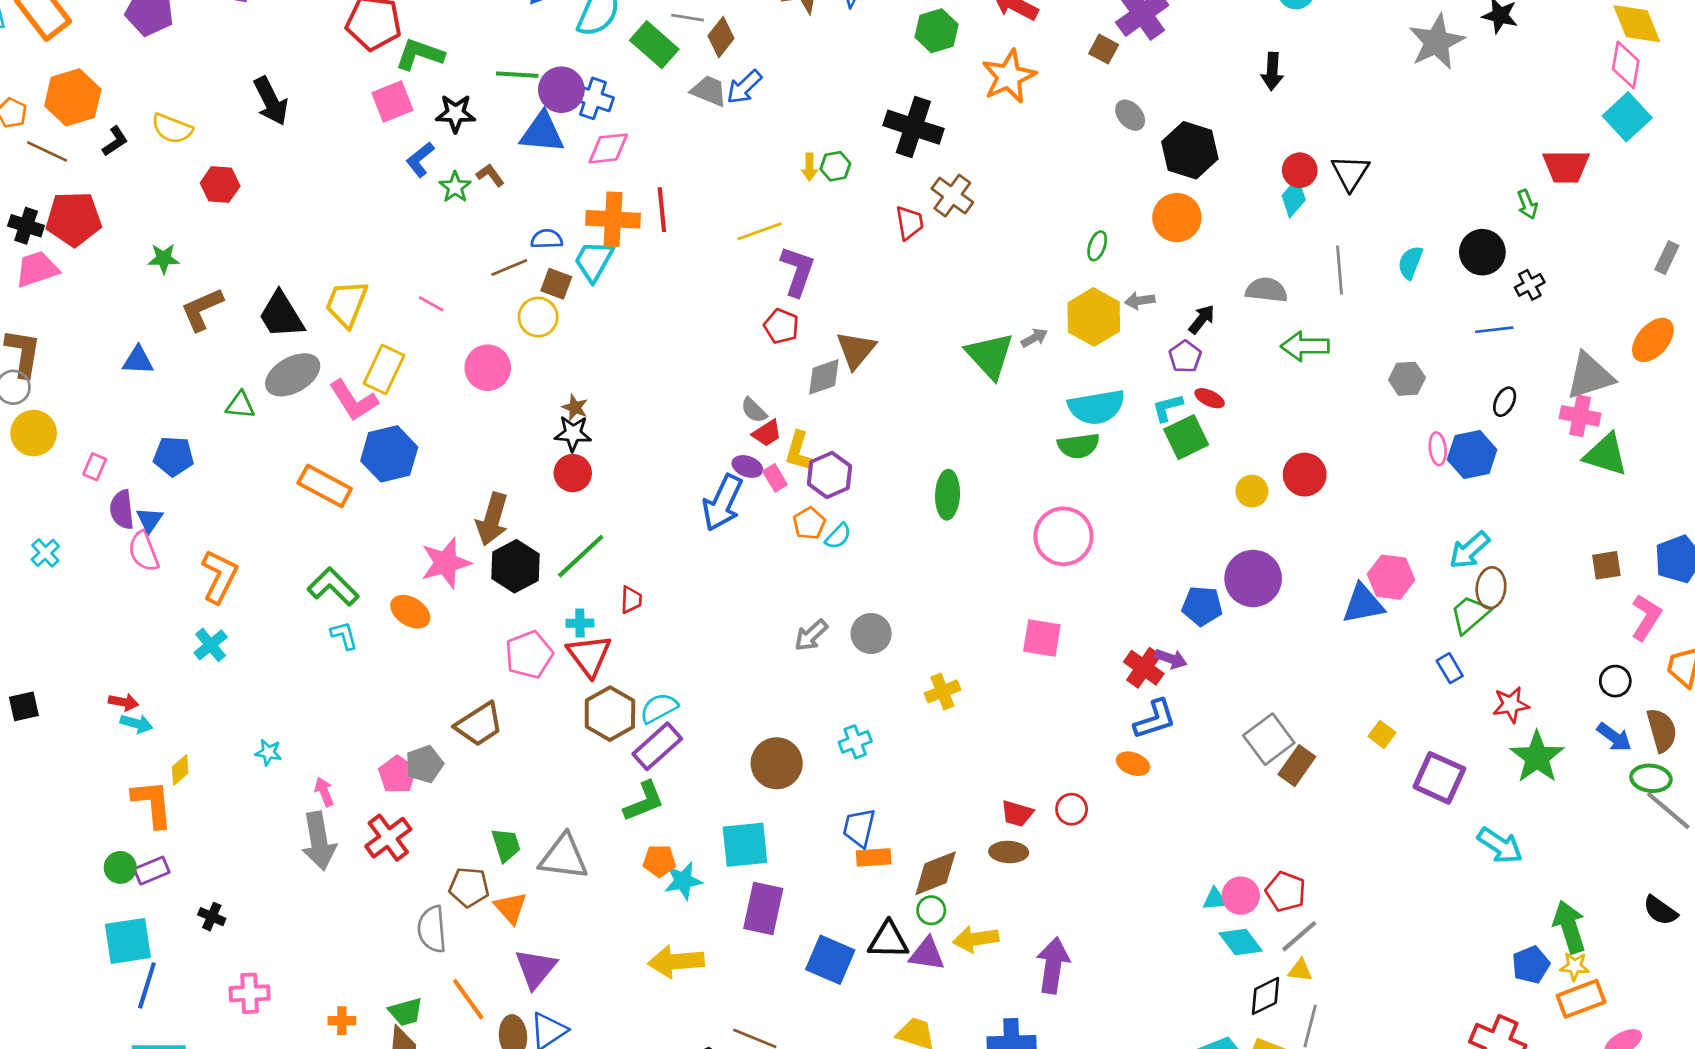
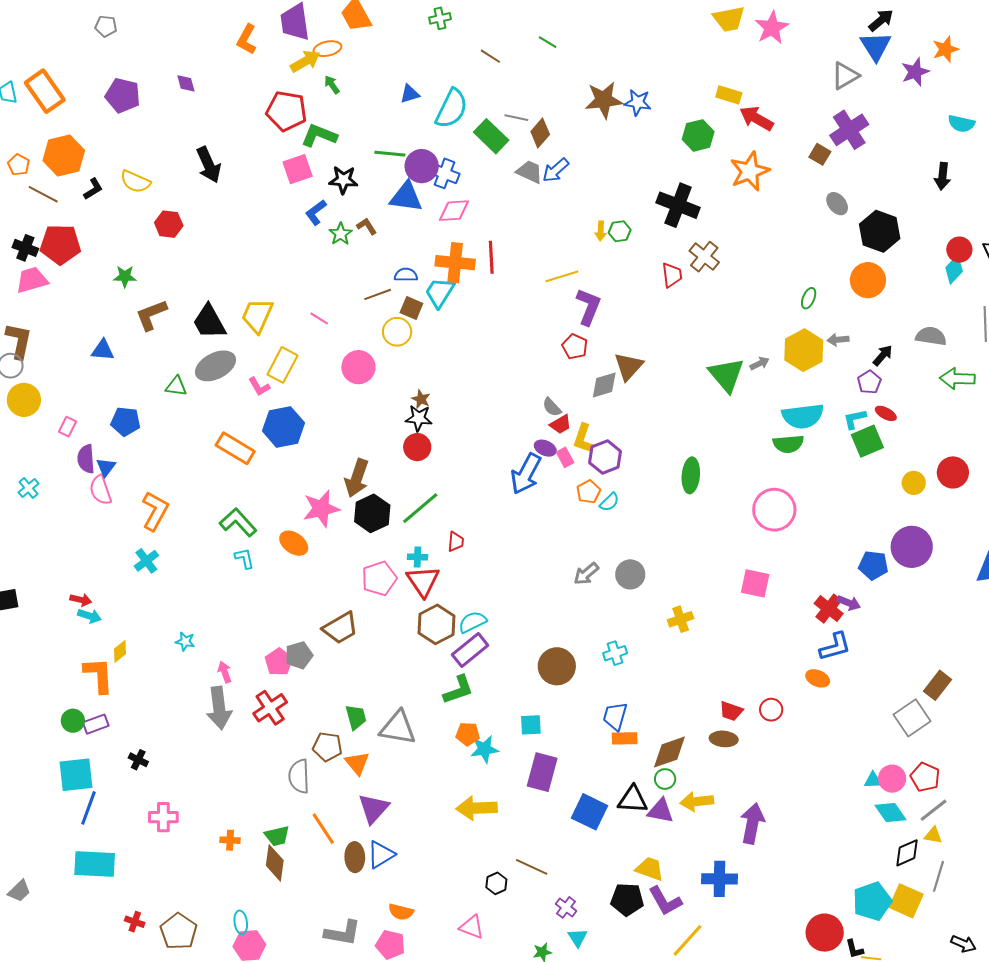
pink L-shape: (354, 400) -> (259, 387), size x0.6
gray square: (1269, 739) -> (912, 718), moved
cyan square: (745, 845) -> (531, 725), size x0.6

